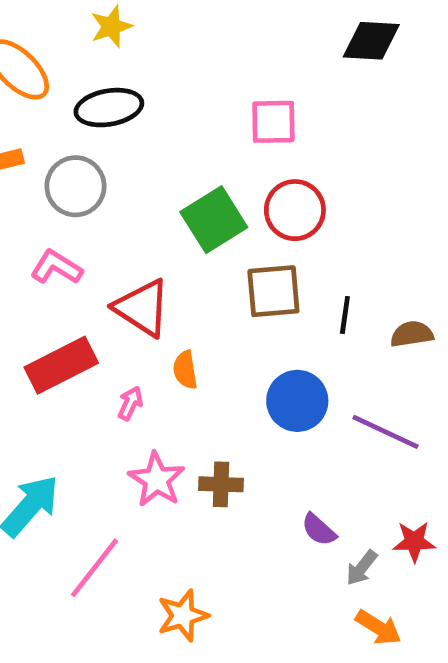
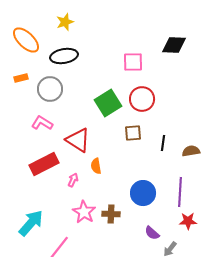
black diamond: (371, 41) -> (174, 45), moved
brown square: (273, 291) -> (133, 133), size x0.7
blue circle: (297, 401) -> (143, 193), moved
purple line: (386, 432) -> (180, 192), turned 68
red star: (414, 542) -> (188, 221), moved

